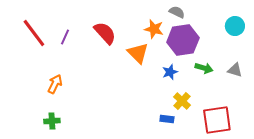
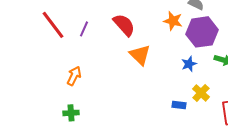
orange triangle: (138, 53) -> (140, 55), moved
blue rectangle: (167, 119) -> (179, 105), moved

